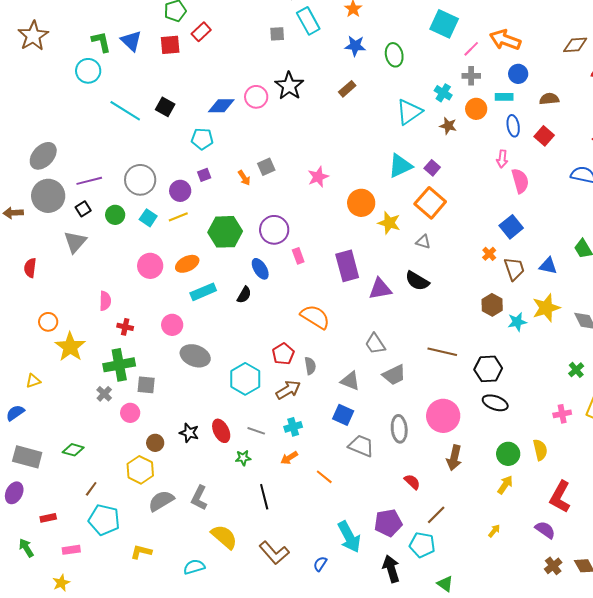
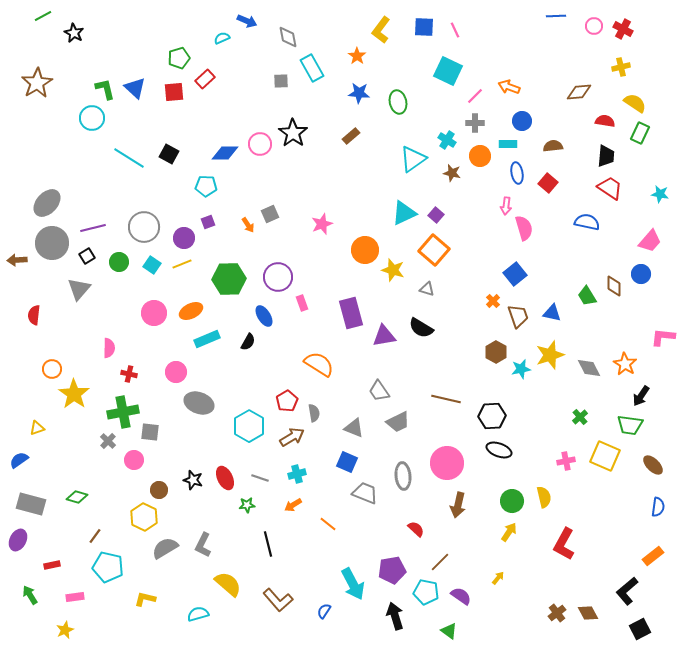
orange arrow: (505, 40) -> (509, 87), size x0.7
purple semicircle: (545, 530) -> (461, 596), moved

